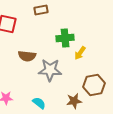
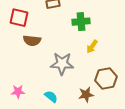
green cross: (65, 38) -> (81, 22), moved
brown semicircle: (27, 56) -> (32, 41), moved

